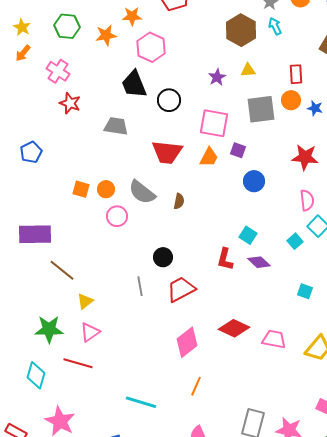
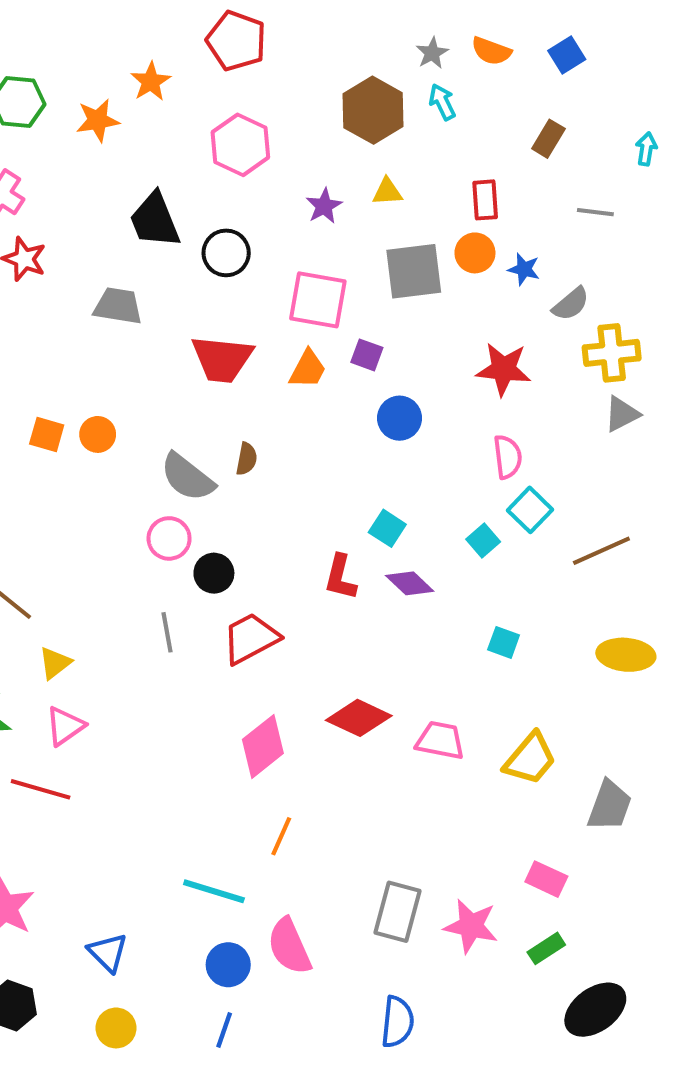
orange star: (132, 16) -> (151, 82), turned -30
pink hexagon: (151, 47) -> (240, 145), moved
gray semicircle: (142, 192) -> (187, 477), moved
pink circle: (117, 216) -> (169, 538), moved
cyan line: (141, 402) -> (214, 891), moved

